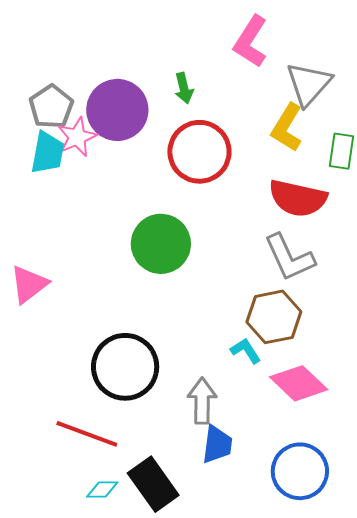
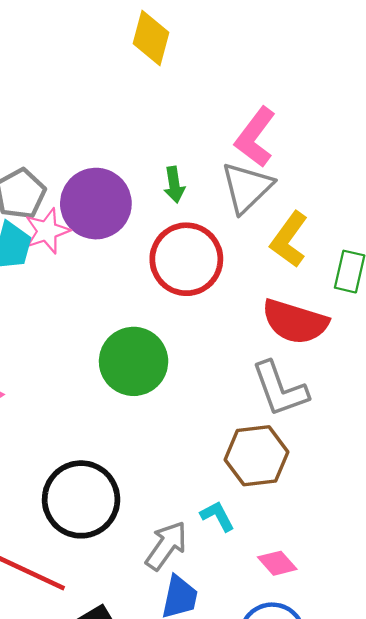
gray triangle: (309, 84) -> (247, 187), moved
cyan L-shape: (246, 351) -> (217, 516), moved
pink diamond: (299, 383) -> (277, 563), moved, size x0.6
gray arrow: (202, 401) -> (166, 546), turned 30

